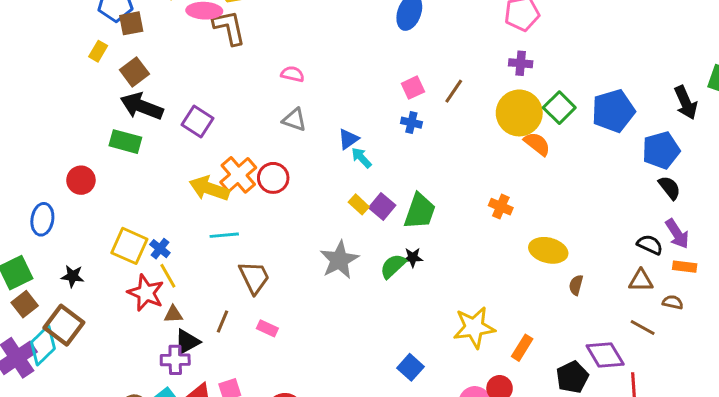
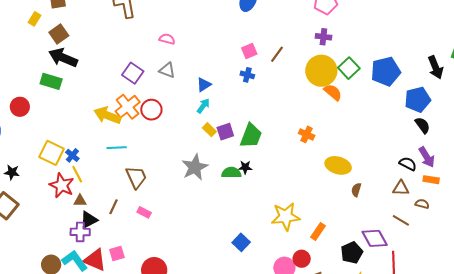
purple square: (197, 121) -> (133, 73), moved
cyan arrow: (361, 158) -> (203, 106), moved, turned 77
purple square: (382, 206) -> (225, 132), turned 30
green semicircle: (393, 266) -> (231, 173), turned 42

